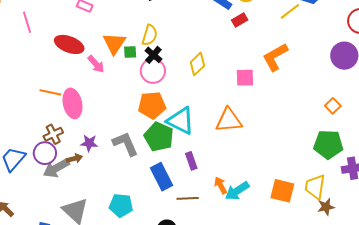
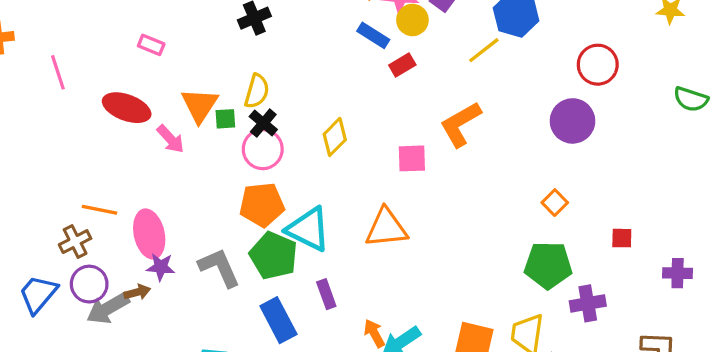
orange line: (50, 92) -> (100, 210), moved
pink ellipse: (73, 103) -> (149, 234), moved
brown cross: (53, 134) -> (75, 242), moved

